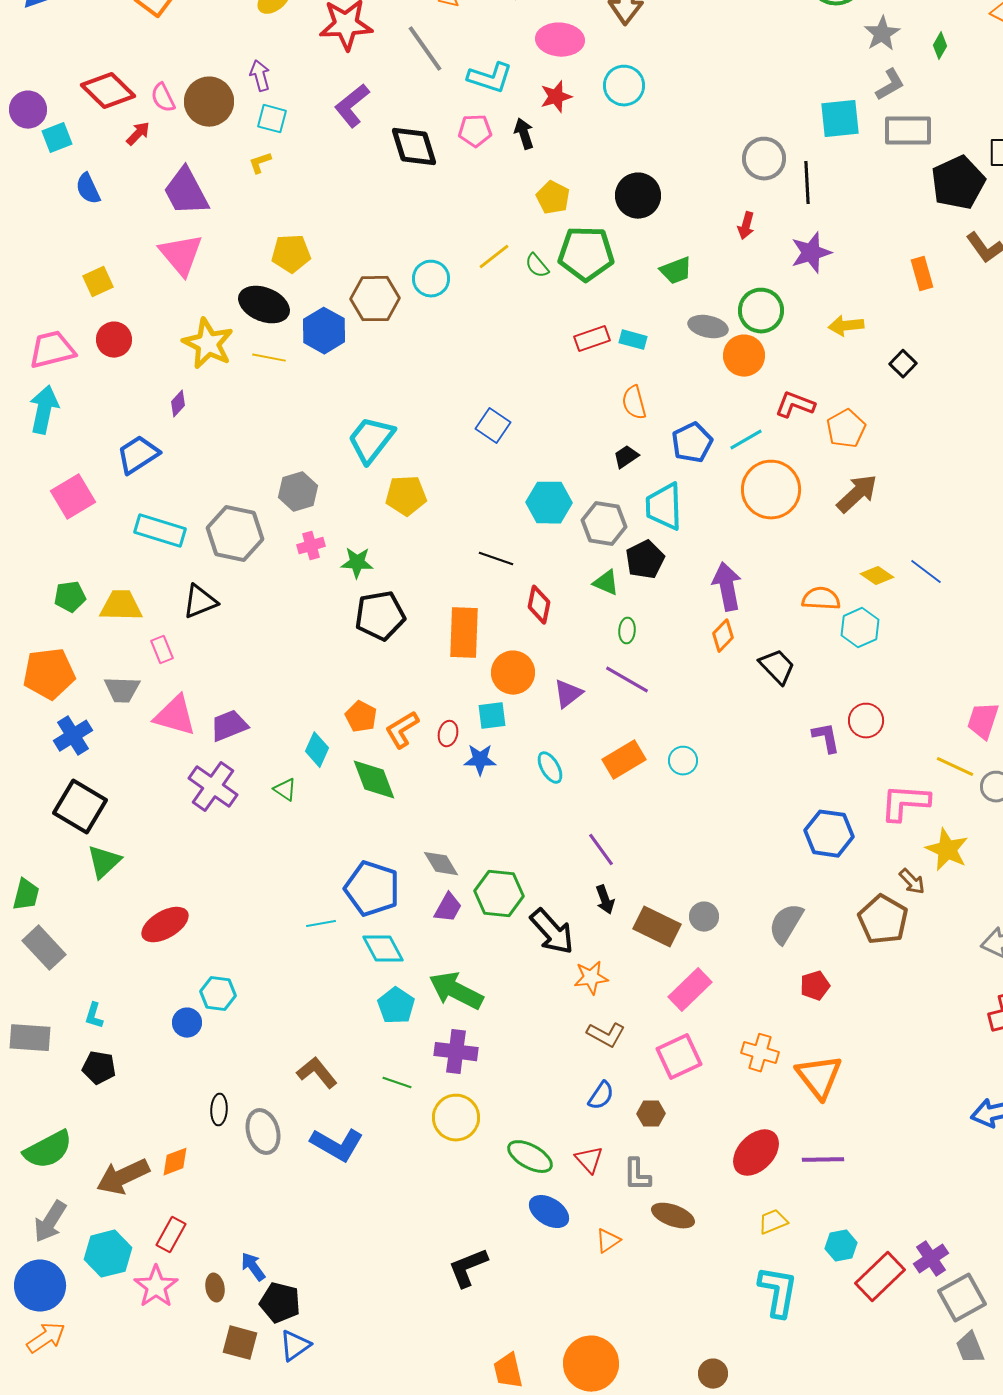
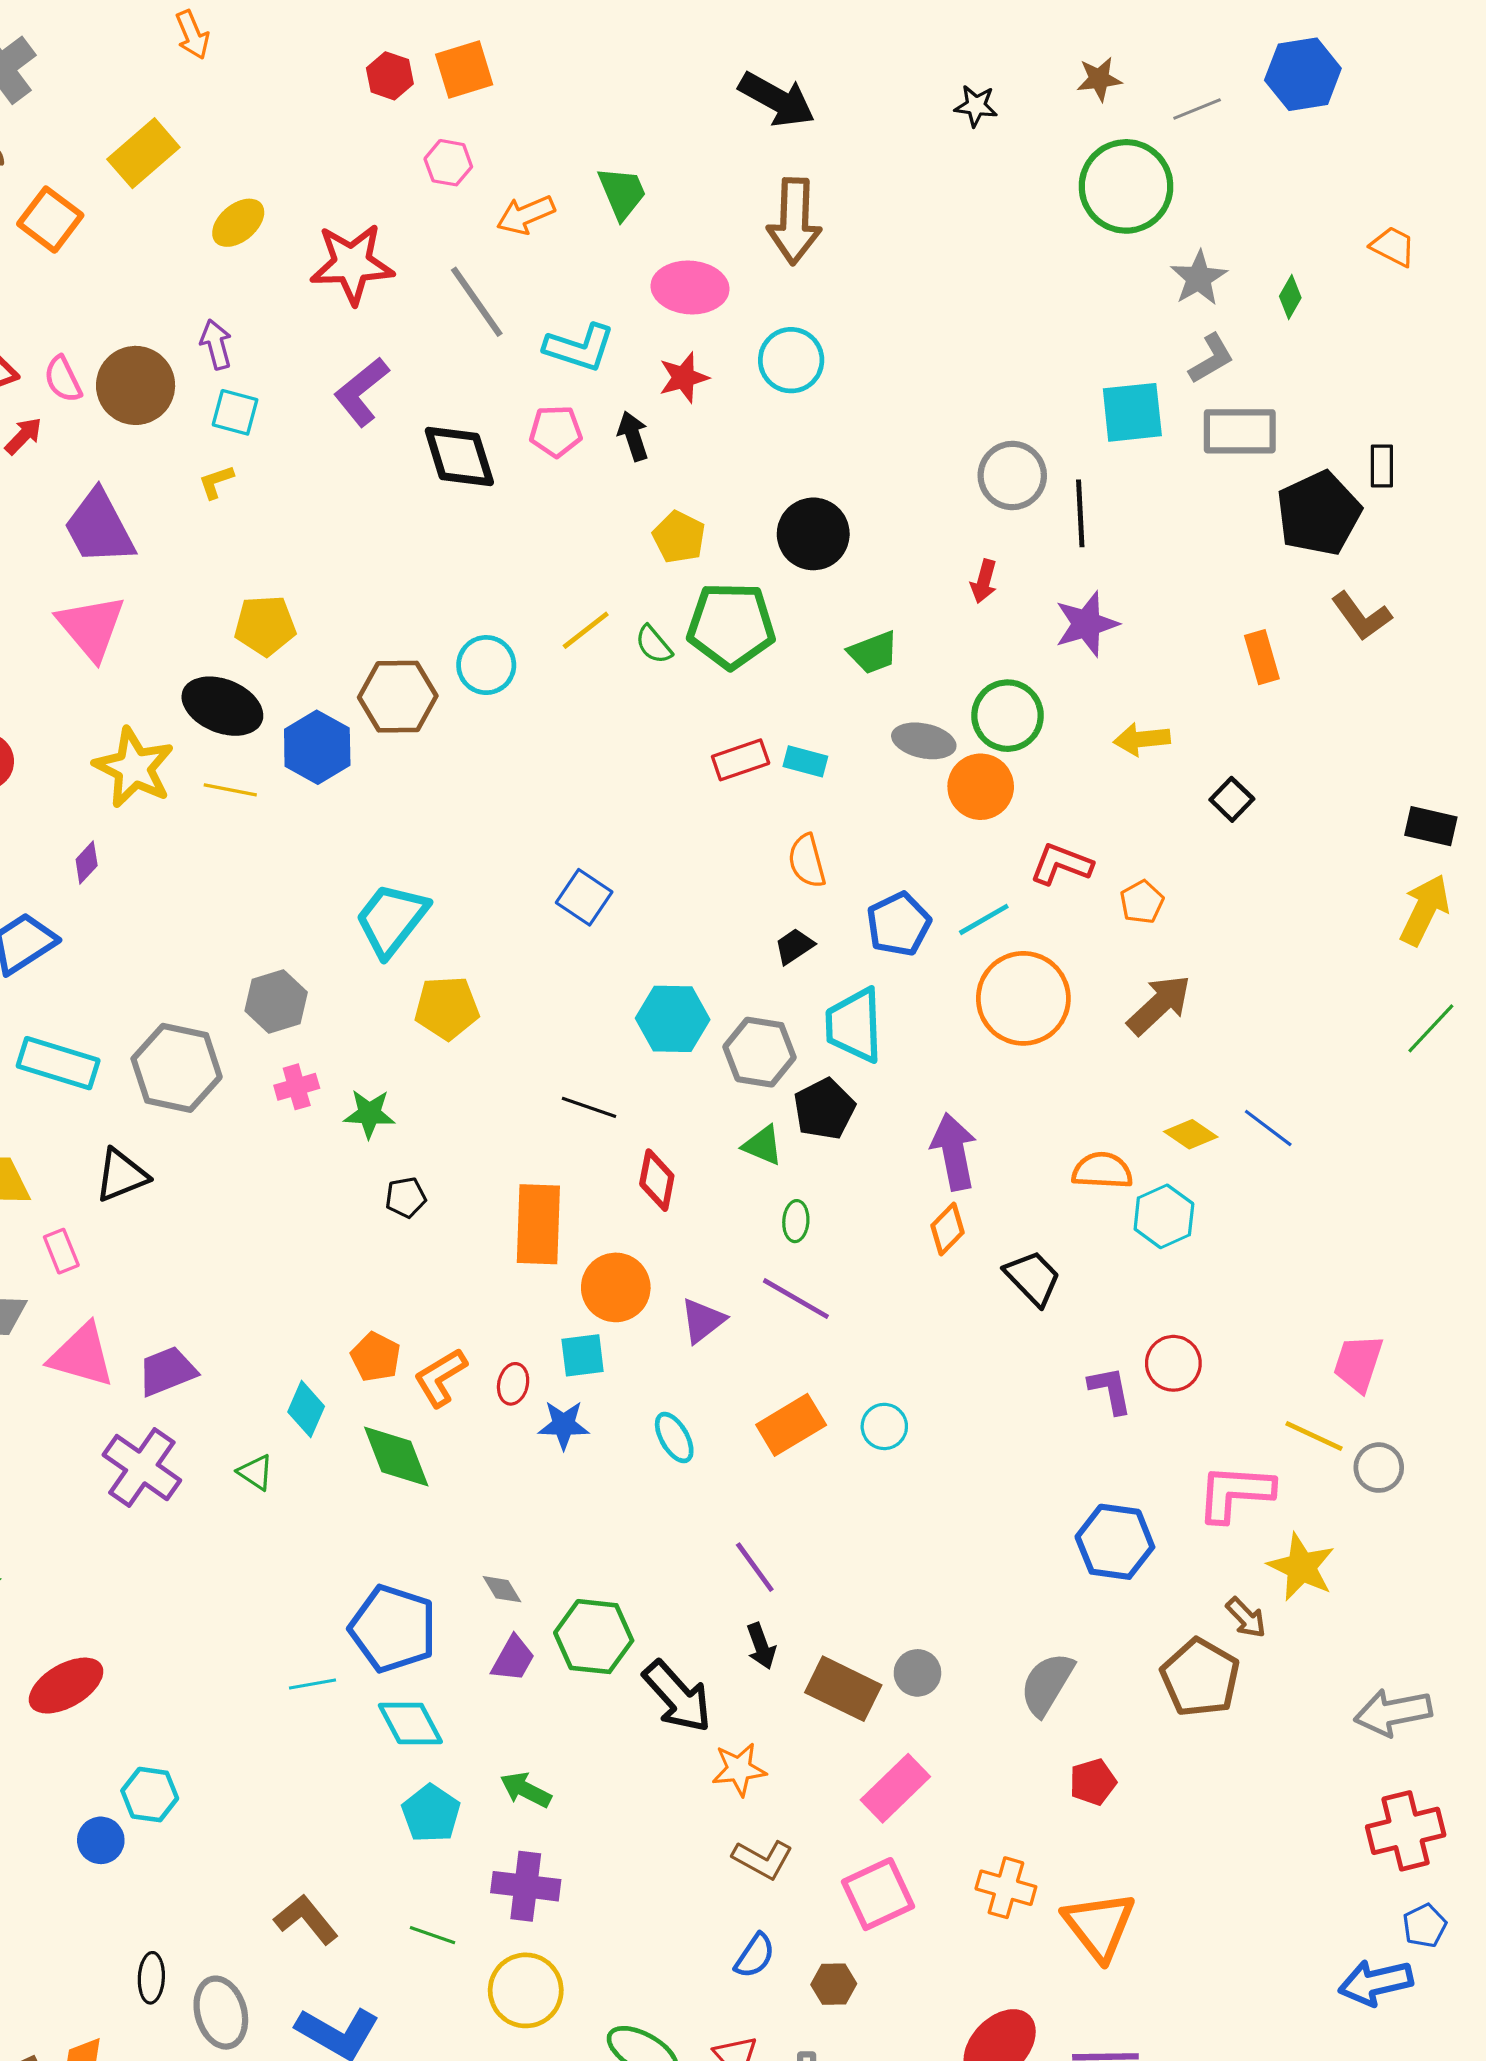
orange pentagon: (846, 429) -> (1142, 902), size x0.7
black pentagon: (380, 616) -> (406, 1197), size x0.5
gray diamond: (441, 864) -> (502, 1589), size x0.7
green arrow: (456, 991) -> (526, 1790), size x0.6

